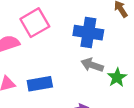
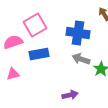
blue rectangle: (40, 84) -> (39, 54), moved

